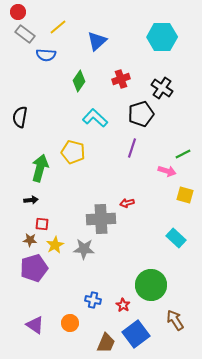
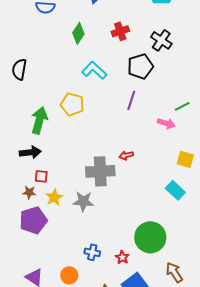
yellow square: (185, 195) -> (185, 159), moved
black arrow: (31, 200) -> (30, 152), size x1.5

